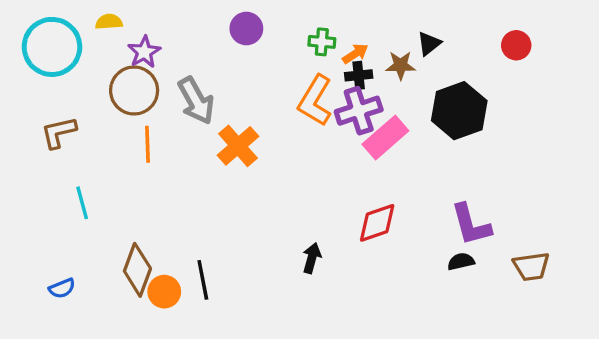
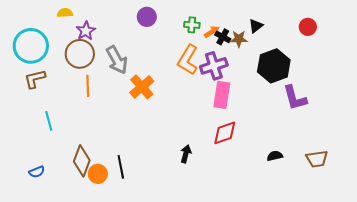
cyan circle: (52, 47) -> (31, 46), moved
black cross: (359, 75) -> (223, 37), moved, turned 35
pink rectangle: (385, 137) -> (222, 95), moved, turned -40
purple L-shape: (471, 225) -> (295, 98), moved

